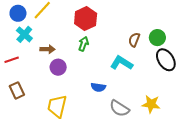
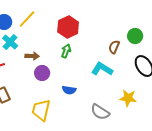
green circle: (157, 38) -> (135, 36), moved
blue semicircle: (98, 87) -> (69, 90), moved
yellow star: (151, 104) -> (128, 98), moved

